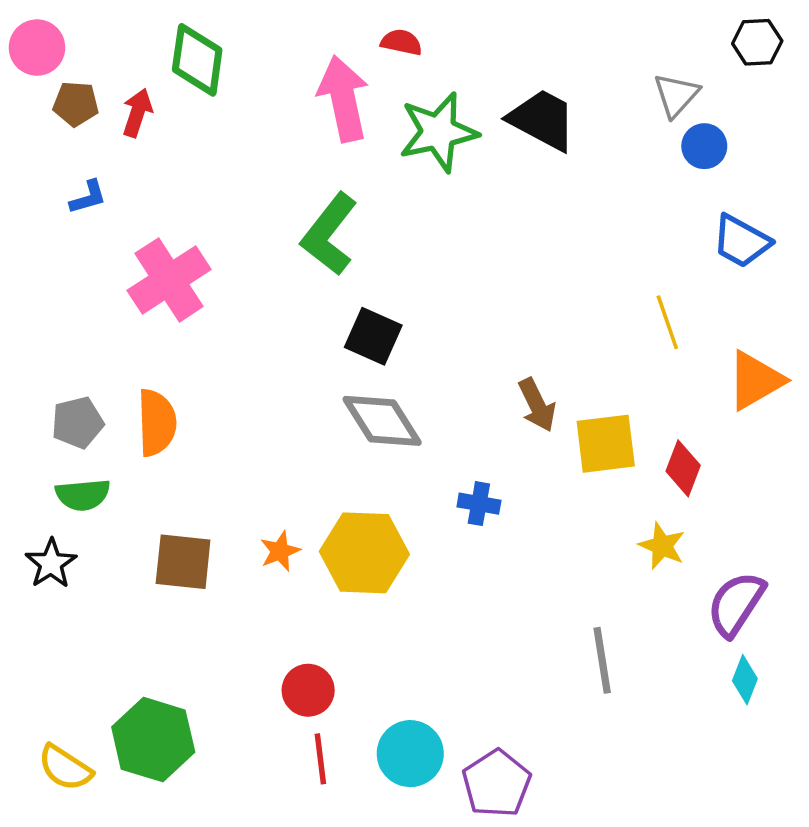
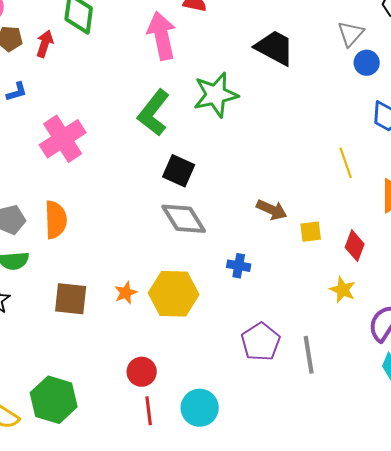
green star: (438, 132) -> (216, 95), moved
brown arrow: (537, 405) -> (272, 210), turned -40
yellow square: (606, 444) -> (311, 232), size x0.6
purple pentagon: (497, 784) -> (261, 342), moved

